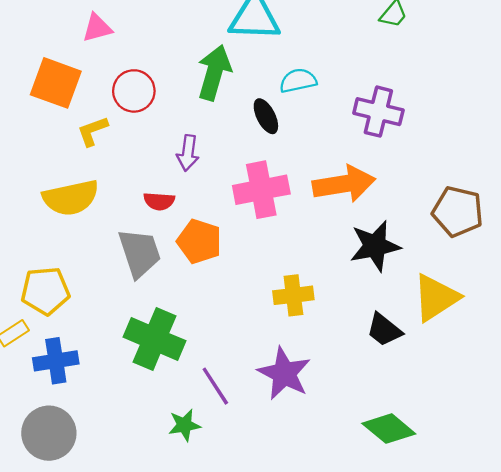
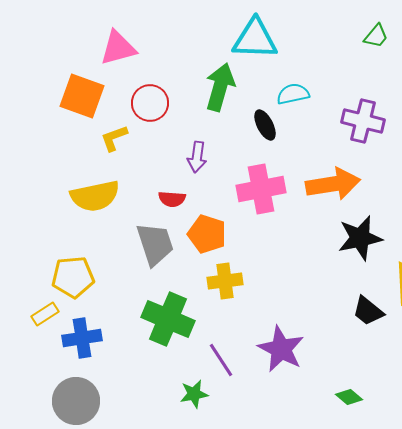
pink triangle: (97, 28) -> (118, 48), size x1.4
yellow cross: (293, 295) -> (225, 281), moved
green diamond: (389, 429) -> (349, 397), moved, size x0.6

